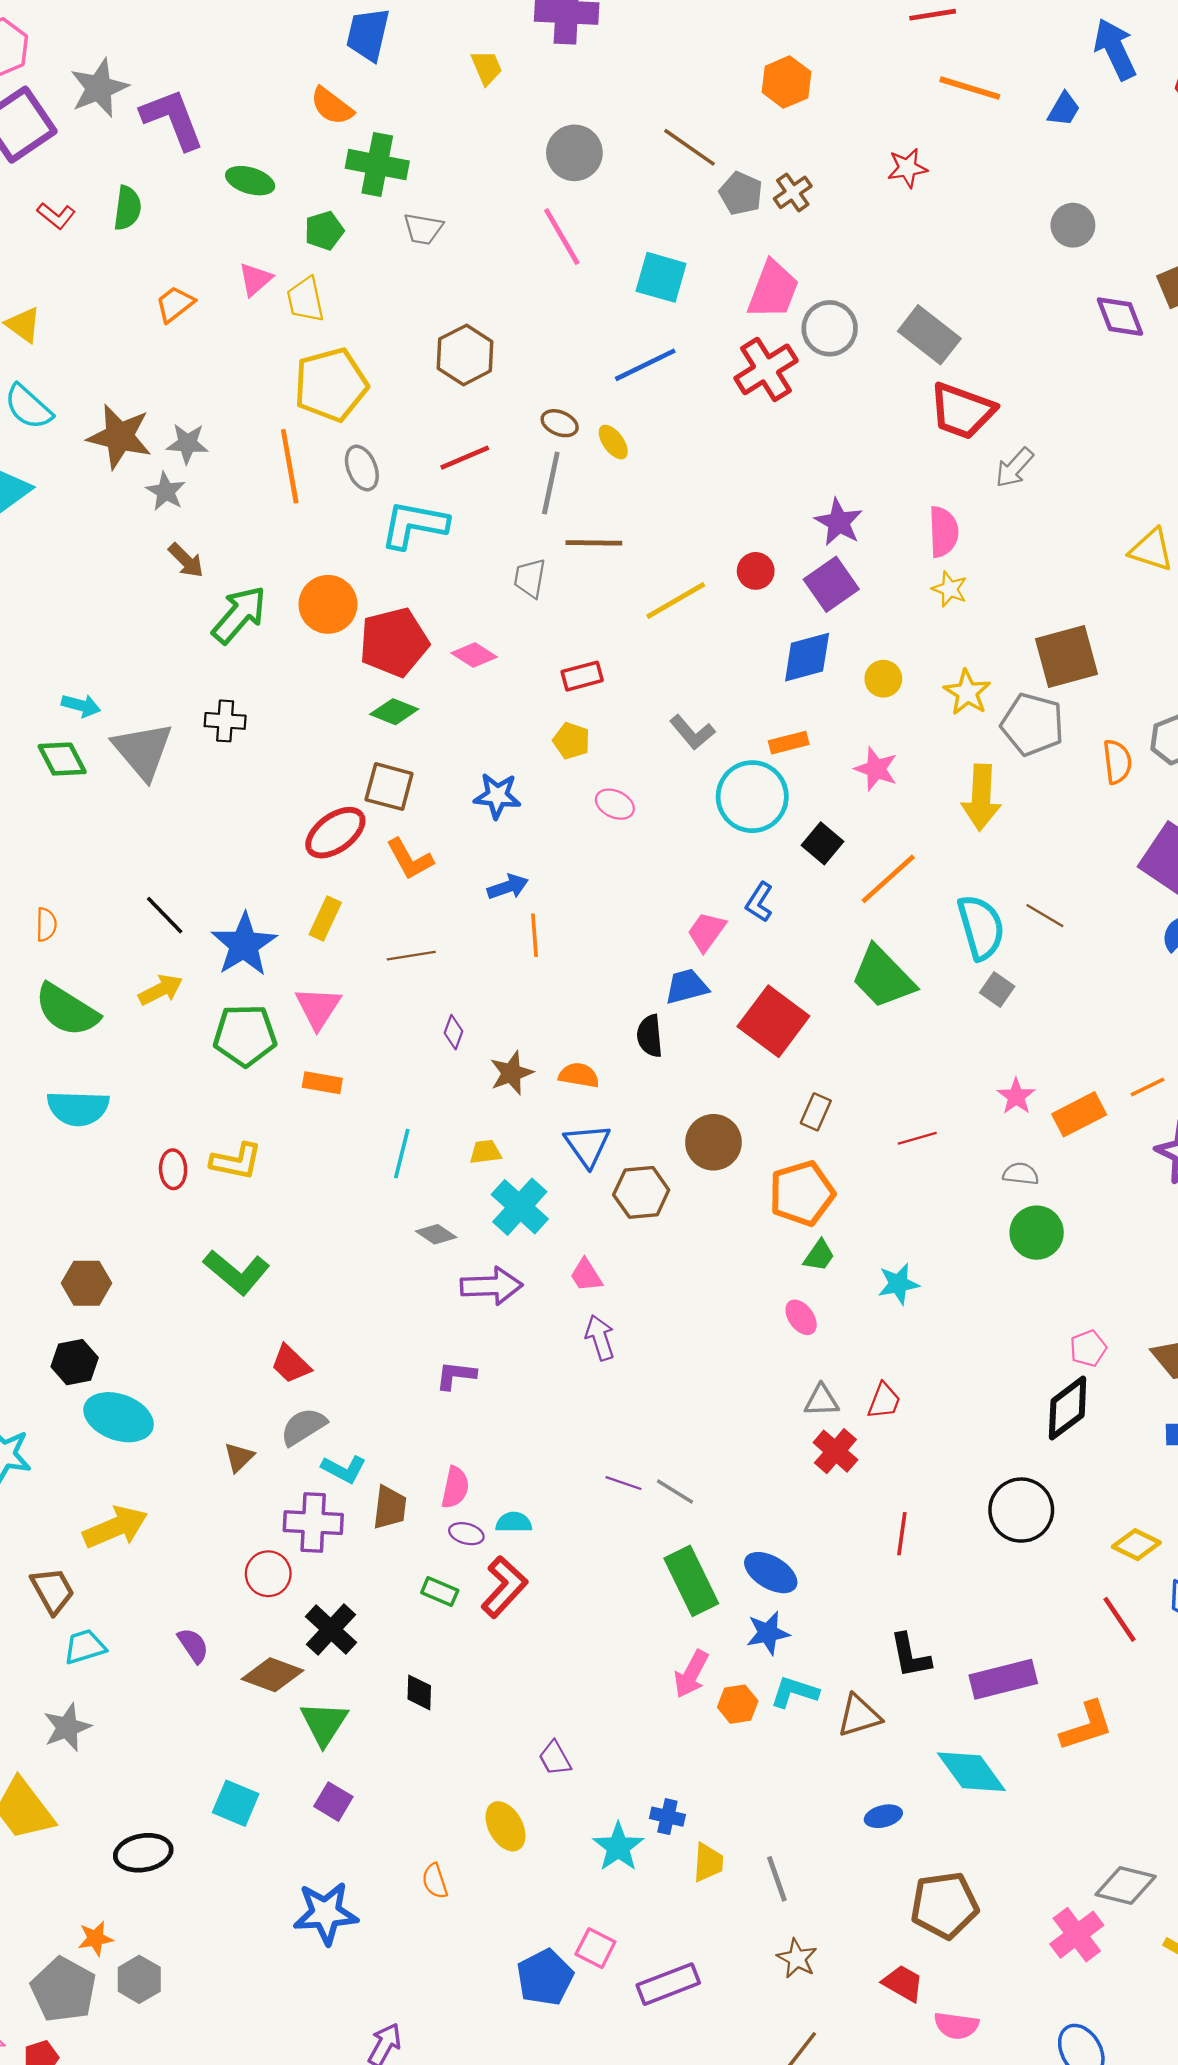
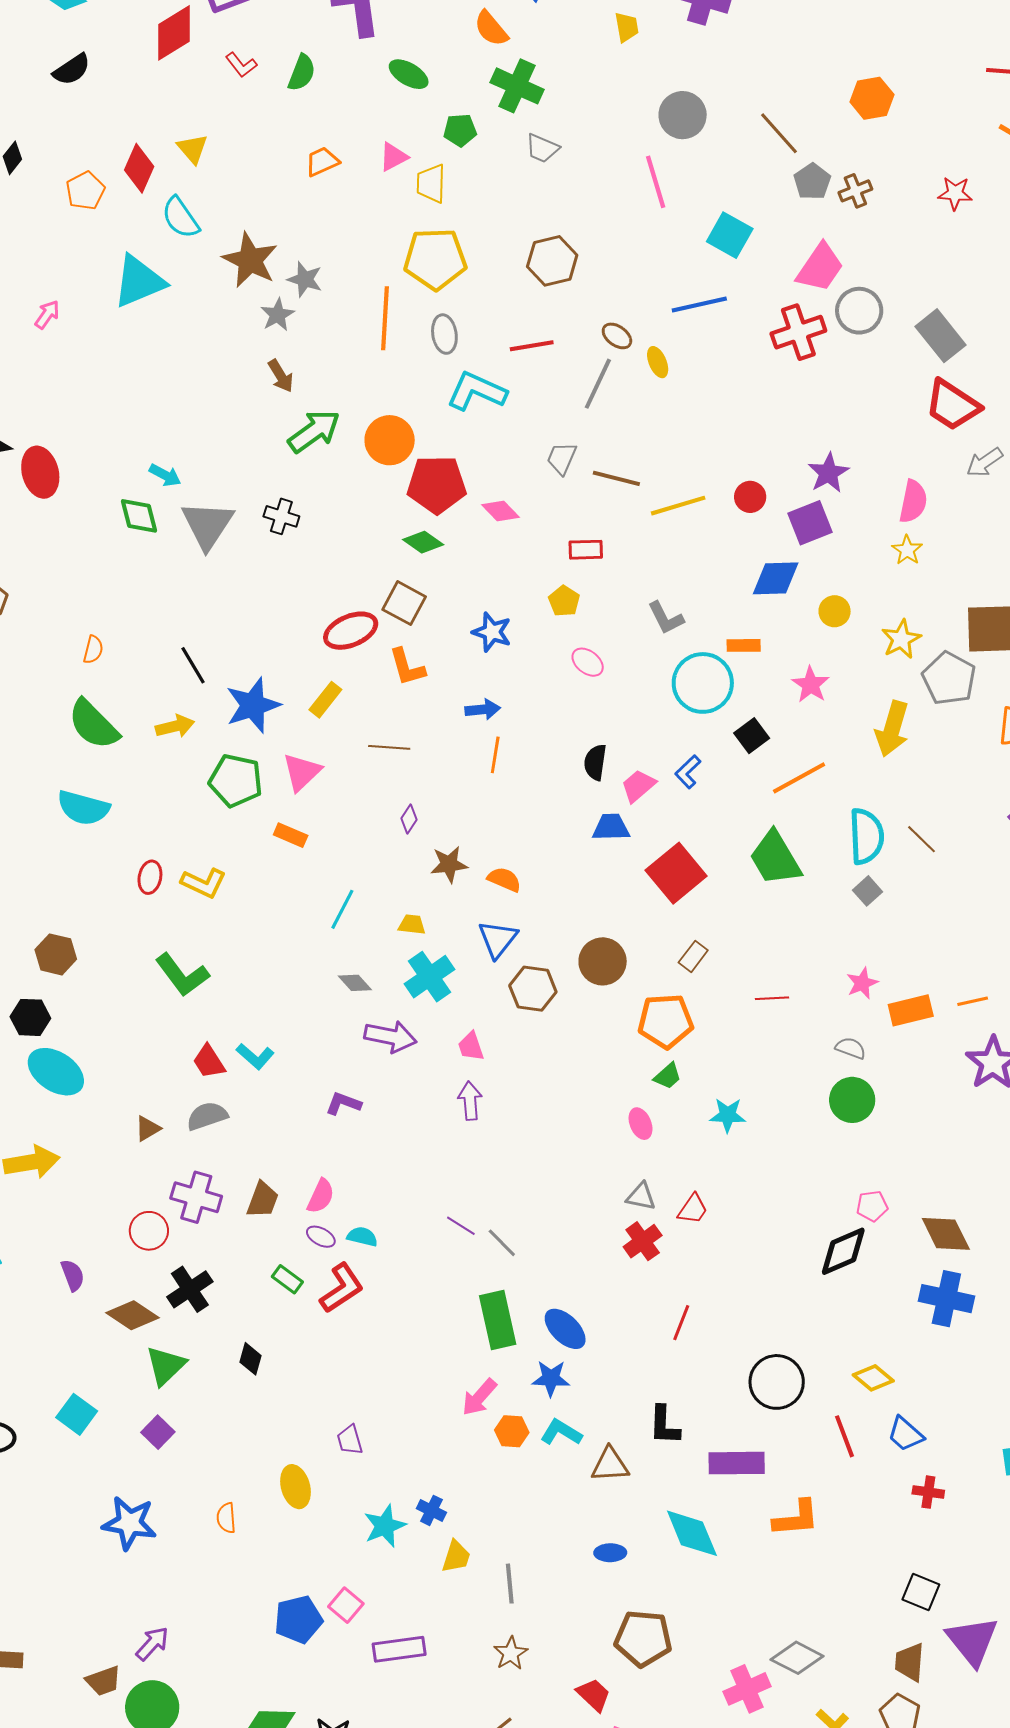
brown line: (594, 543) -> (616, 478), moved
black semicircle: (650, 1036) -> (595, 762), moved
cyan L-shape: (344, 1469) -> (255, 1056), moved
black circle: (1021, 1510) -> (777, 1382), moved

